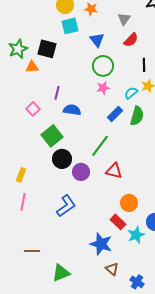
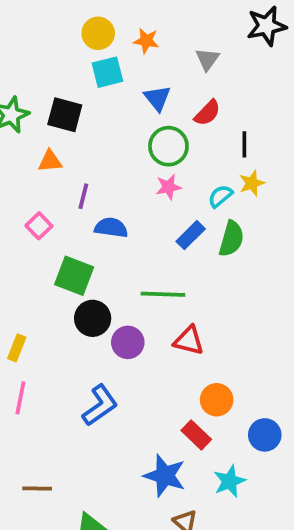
red semicircle: (131, 40) -> (207, 113), moved
orange triangle: (32, 67) -> (50, 161), moved
green square: (52, 136) -> (74, 276), turned -30
green line: (100, 146) -> (163, 294), turned 55
cyan star: (136, 235) -> (230, 481), moved

